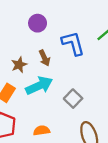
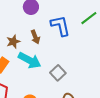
cyan arrow: (39, 86) -> (30, 60), turned 50

